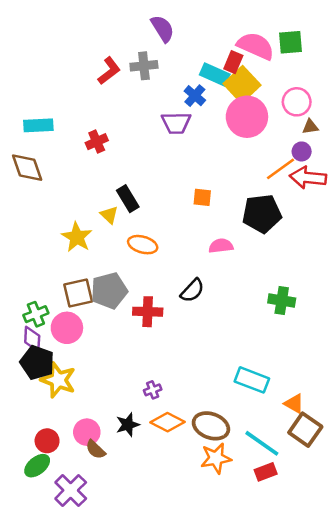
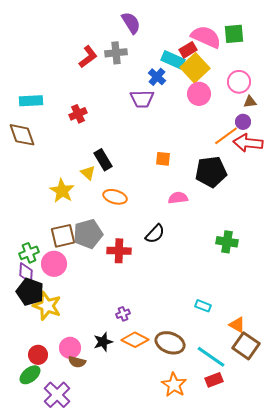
red rectangle: (233, 62) -> (188, 50), turned 36
pink circle: (247, 117) -> (199, 94), size x0.7
cyan rectangle: (252, 380) -> (203, 306), size x0.6
brown semicircle: (95, 449) -> (77, 362), turned -30
orange star: (216, 458) -> (174, 385), moved, turned -30

